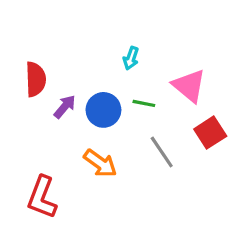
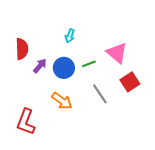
cyan arrow: (131, 58) -> (70, 36), moved
green line: (144, 103) -> (89, 64), turned -32

